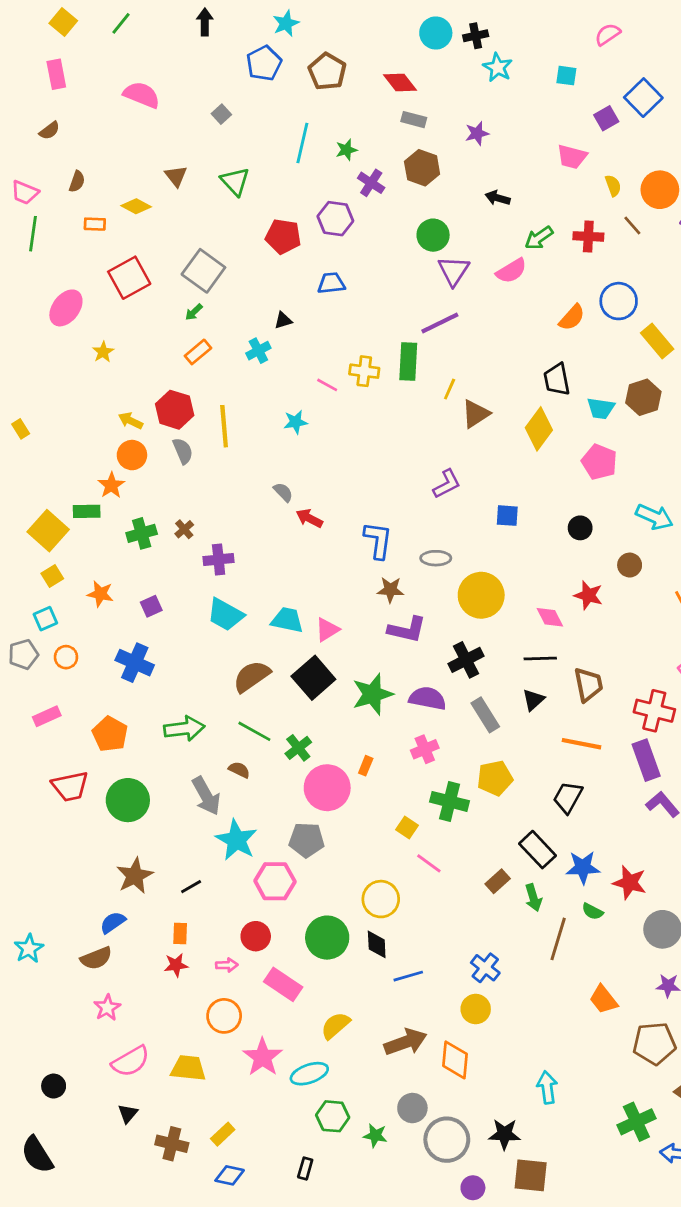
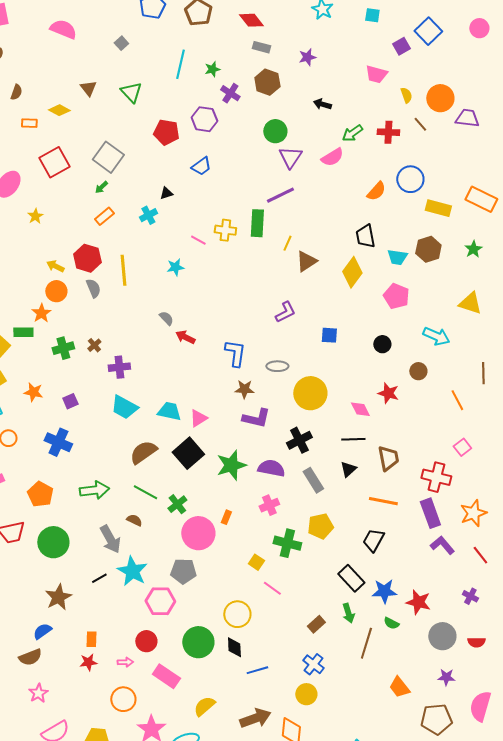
blue trapezoid: (331, 283) -> (201, 166), turned 150
yellow rectangle: (657, 341) -> (438, 208), turned -35
brown rectangle: (498, 881) -> (316, 624), moved
black line: (191, 887) -> (99, 578), moved

